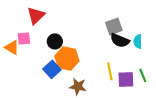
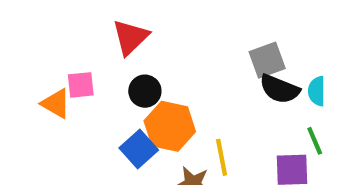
red triangle: (36, 15) -> (130, 37), moved
yellow line: (110, 71) -> (222, 157), moved
green line: (143, 75) -> (315, 141), moved

